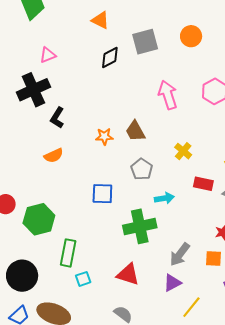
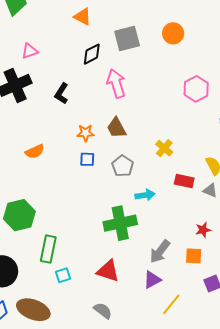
pink arrow: (168, 95) -> (116, 83), moved
black L-shape: (57, 118) -> (61, 93), moved
blue square: (102, 194) -> (87, 159), moved, size x0.7

